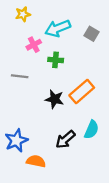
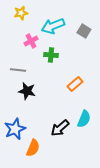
orange rectangle: (82, 92) -> (75, 84), size x0.7
black star: (54, 99) -> (27, 91), moved
orange semicircle: (36, 161) -> (33, 148), turned 102

